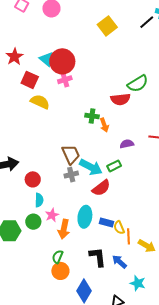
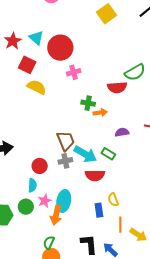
cyan triangle: (46, 59) -> (36, 38), moved
pink cross: (65, 80) -> (74, 72), moved
orange arrow: (104, 125) -> (100, 113), turned -80
green rectangle: (114, 166) -> (108, 154), turned 56
red circle: (33, 179) -> (40, 166), moved
red semicircle: (101, 188) -> (95, 175), turned 36
cyan ellipse: (85, 217) -> (64, 201), moved
blue rectangle: (107, 223) -> (99, 210), turned 64
yellow semicircle: (119, 228) -> (113, 200), moved

